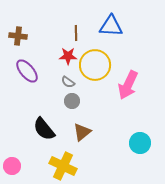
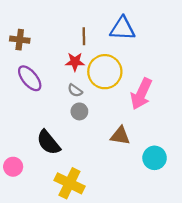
brown triangle: (82, 132) -> (120, 136), moved, turned 48
pink circle: (12, 166) -> (13, 167), moved

